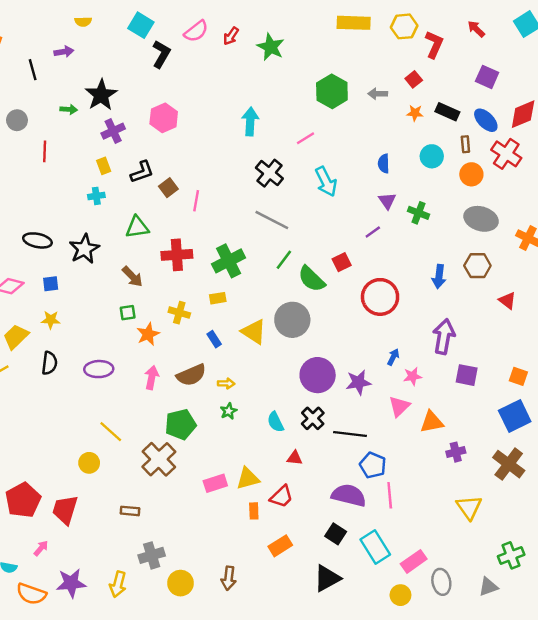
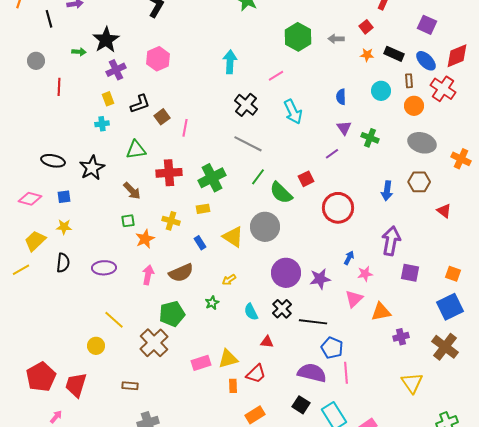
yellow arrow: (226, 384) -> (229, 280), moved, turned 144

